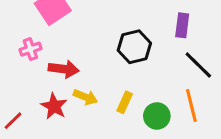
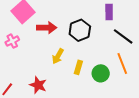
red arrow: (64, 69) -> (47, 28), moved
yellow arrow: (85, 97) -> (58, 56), moved, turned 105
red star: (54, 106) -> (38, 85), moved

